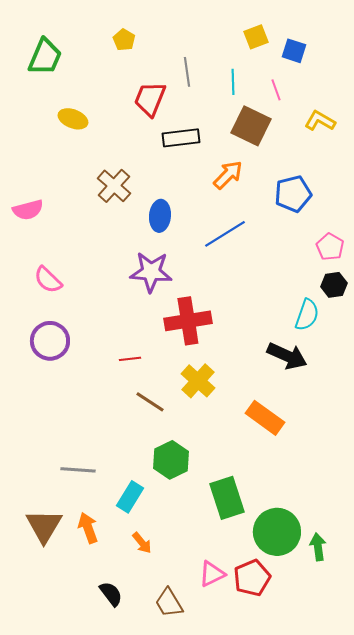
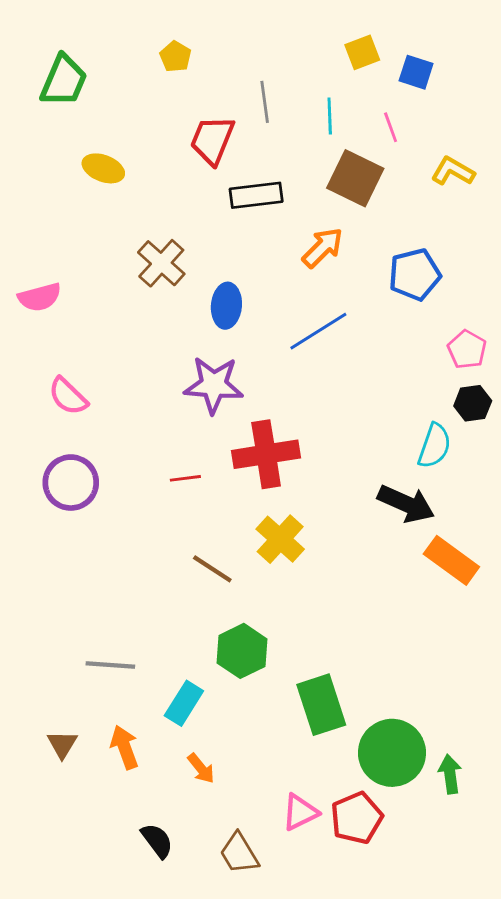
red line: (130, 359) -> (185, 478), moved
orange rectangle: (265, 418) -> (451, 560), moved
brown triangle: (44, 526) -> (62, 744), size x0.6

